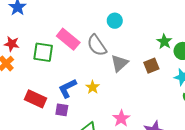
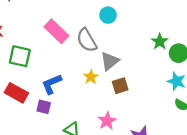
green square: (43, 52) -> (20, 56), moved
brown square: (151, 66) -> (120, 86), moved
yellow star: (93, 87) -> (91, 77), moved

